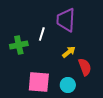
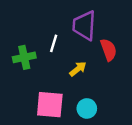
yellow arrow: (69, 52) -> (78, 69), moved
red semicircle: (85, 67) -> (109, 50), moved

